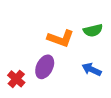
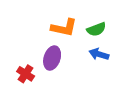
green semicircle: (93, 30) -> (96, 29), moved

